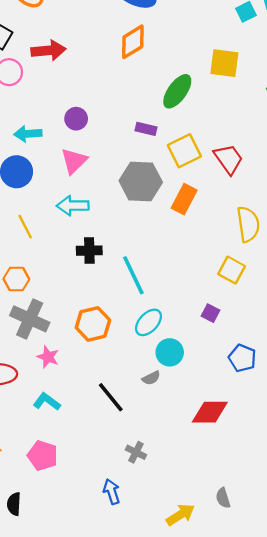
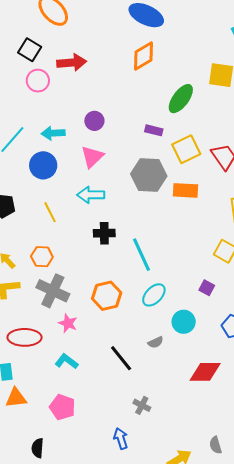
orange rectangle: (184, 199) -> (186, 190), turned 65
cyan circle: (170, 352) -> (184, 322), moved

